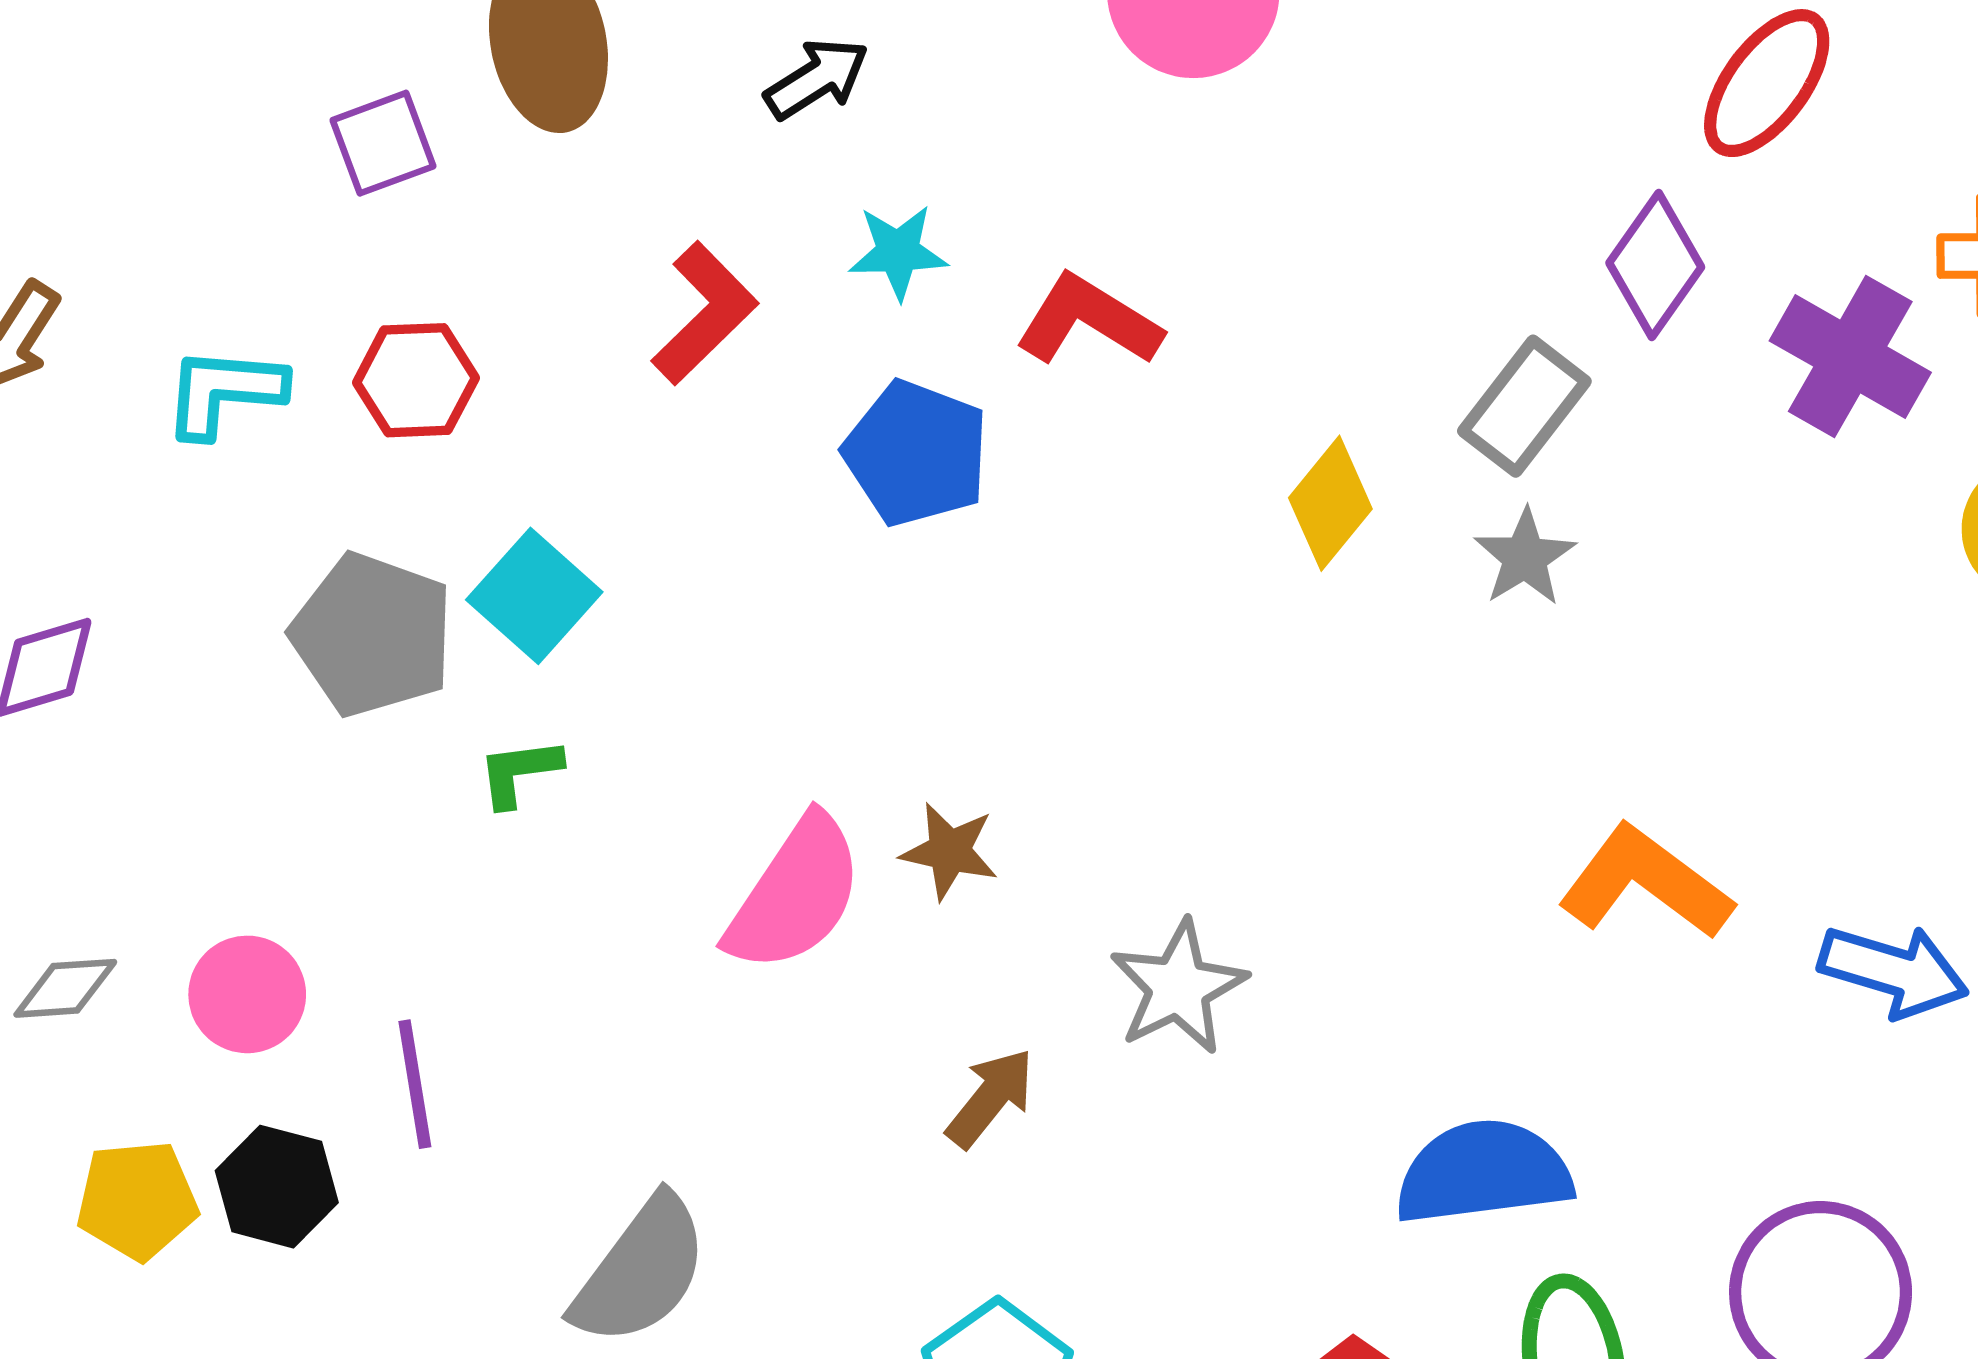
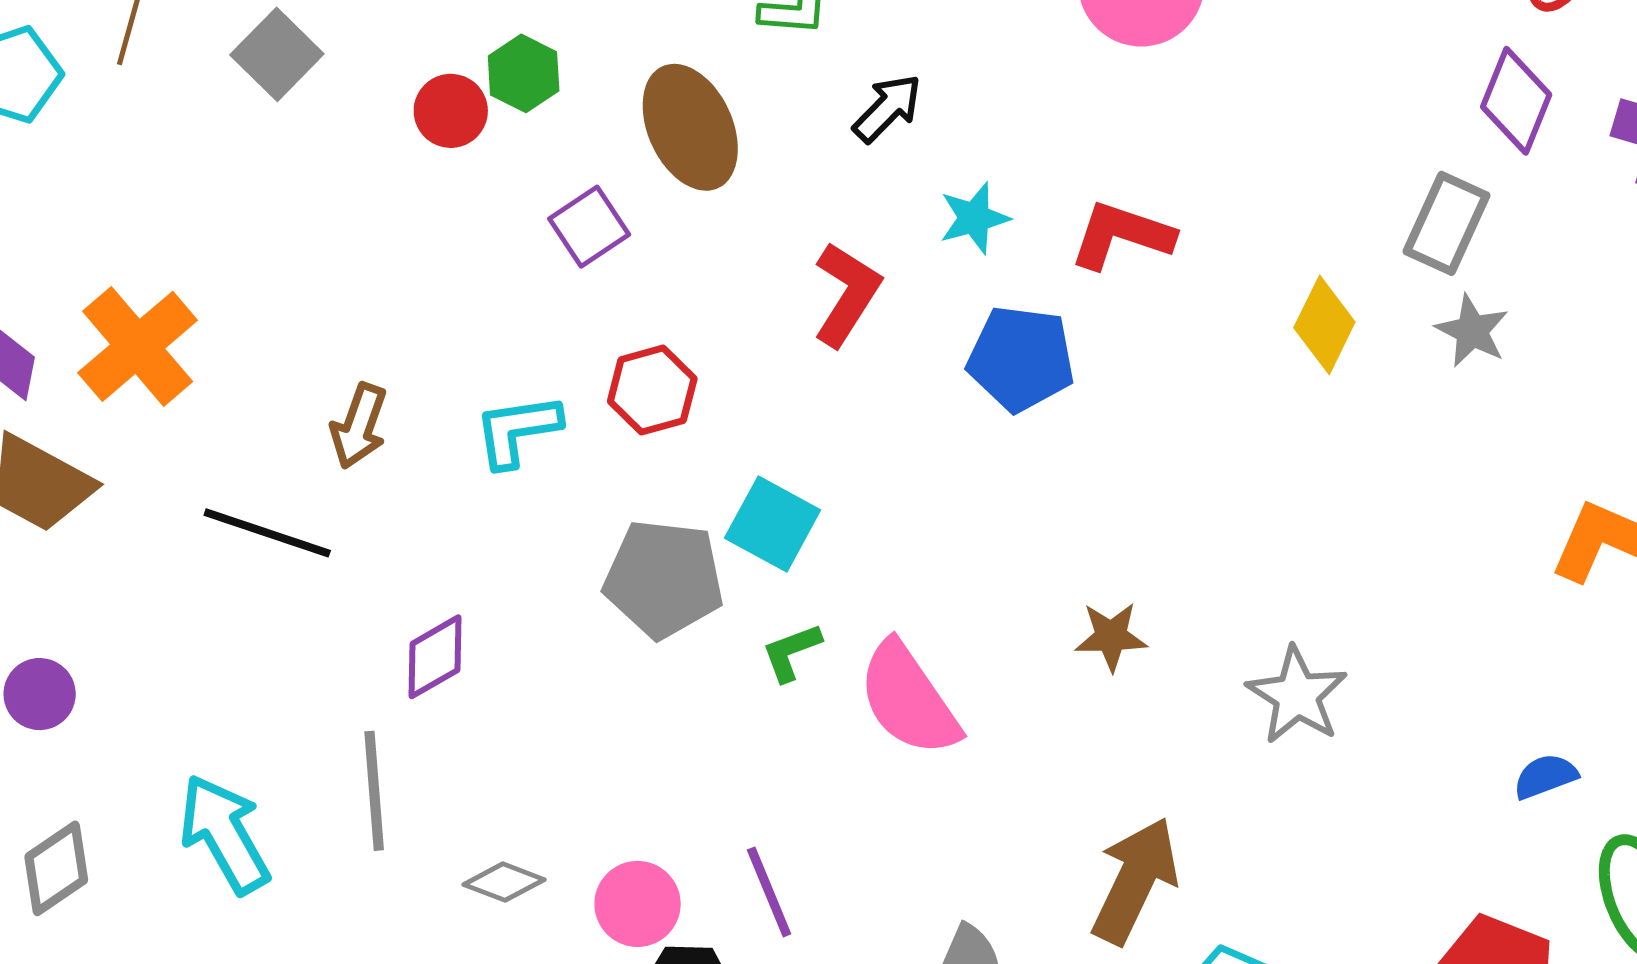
pink semicircle: (795, 894) -> (909, 699), moved, turned 125
gray diamond: (65, 988) -> (504, 882), turned 38
pink circle: (247, 994) -> (638, 904), moved
brown arrow: (990, 1098) -> (1135, 881), moved, size x1.6
blue semicircle: (1483, 1172) -> (1545, 776), size x0.5

